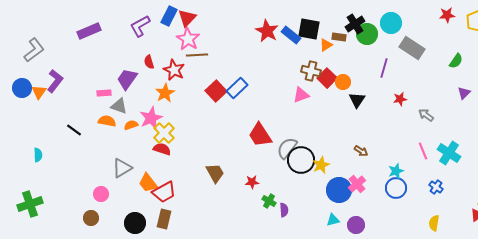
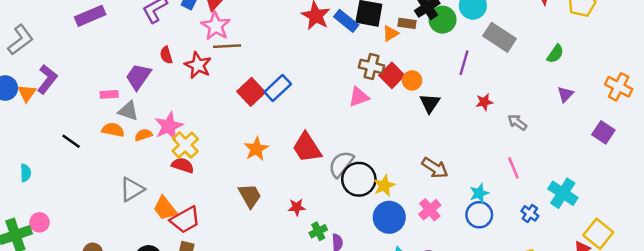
orange star: (165, 93) -> (256, 149), moved
brown arrow: (361, 151) -> (435, 168), size x1.5
cyan cross: (449, 153) -> (563, 193), moved
blue circle: (339, 190) -> (389, 217), moved
pink circle: (101, 194) -> (39, 222), moved
green cross: (269, 201) -> (318, 231), turned 32

